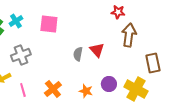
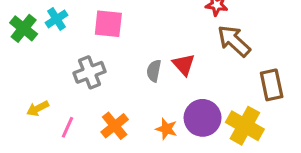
brown arrow: (129, 35) -> (234, 41), turned -55
gray cross: (21, 55) -> (89, 72), moved
purple circle: (109, 84) -> (203, 118), size x1.5
pink line: (23, 90) -> (68, 127), turned 40

